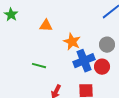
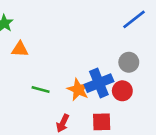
orange triangle: (46, 26) -> (20, 49), moved
orange star: (72, 42) -> (78, 90), moved

